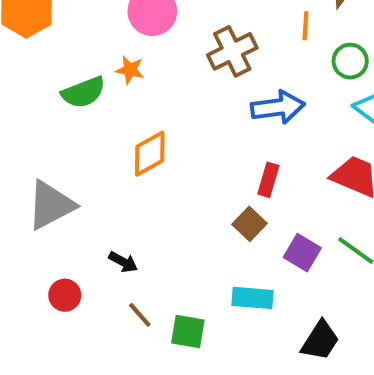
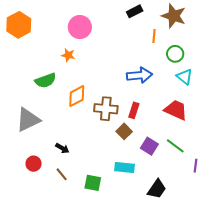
brown cross: (232, 51) -> (106, 109), moved, turned 30
green semicircle: (83, 92) -> (45, 80), moved
brown line: (140, 315) -> (62, 174), moved

